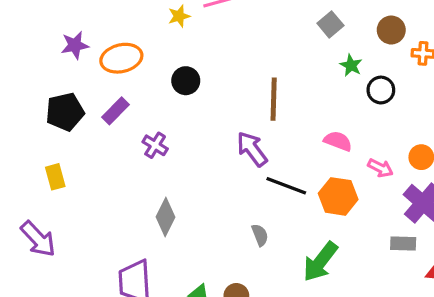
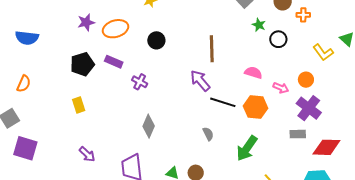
purple rectangle: (116, 111) -> (114, 62), turned 72
purple arrow: (38, 239) -> (87, 154), moved, size x0.7

